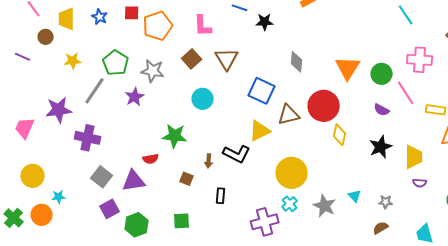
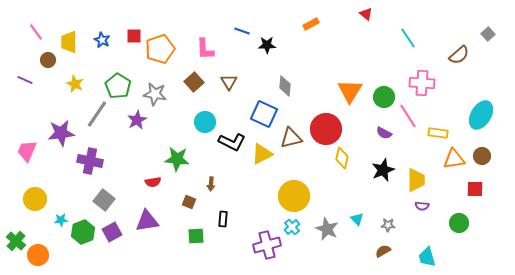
brown triangle: (227, 59) -> (229, 82), size x0.7
yellow star: (73, 61) -> (75, 84), turned 30
gray diamond: (297, 62) -> (285, 86), moved
black L-shape: (237, 154) -> (232, 142), moved
purple triangle: (134, 181) -> (147, 221), moved
orange circle: (42, 215) -> (38, 255), moved
green square: (182, 221) -> (196, 236), moved
green hexagon: (137, 225) -> (83, 232), moved

